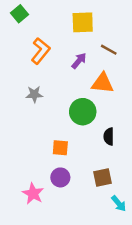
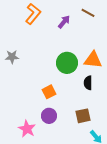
orange triangle: (103, 83) -> (93, 60), moved
gray star: (34, 94) -> (12, 57), moved
orange square: (60, 148) -> (49, 92), turned -32

